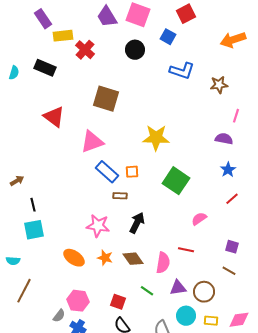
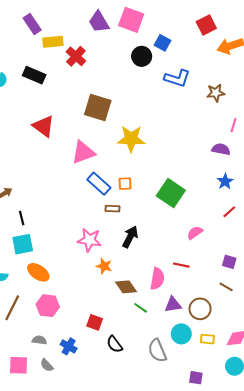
red square: (186, 14) -> (206, 25), moved
black circle: (135, 50) -> (142, 56), moved
yellow star: (156, 138) -> (131, 139), moved
orange ellipse: (74, 258) -> (38, 272), moved
orange star: (105, 258) -> (104, 266), moved
brown diamond: (133, 259) -> (126, 287), moved
pink hexagon: (78, 301) -> (48, 306), moved
red square: (118, 302) -> (95, 322), moved
gray semicircle: (59, 316) -> (39, 340), moved, turned -120

